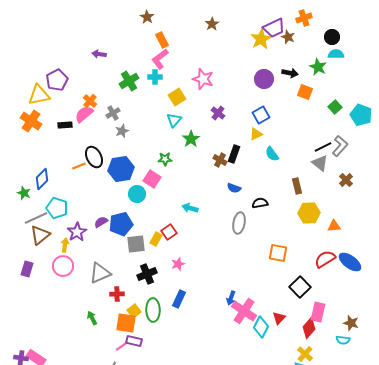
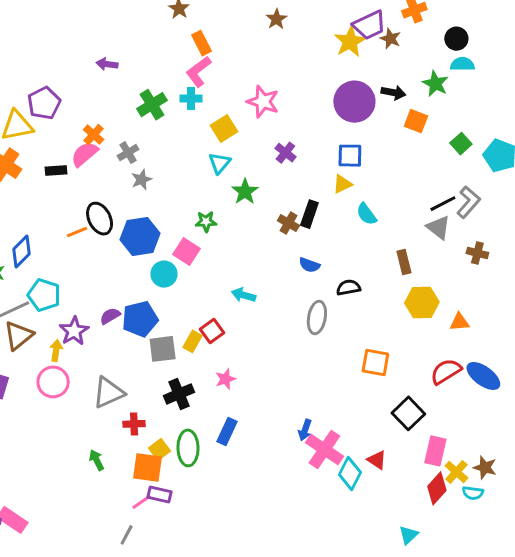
purple circle: (264, 79) -> (354, 102), size x1.4
blue square: (261, 115) -> (350, 156), turned 30
brown cross: (346, 180) -> (477, 253), turned -32
red triangle: (279, 318) -> (377, 460), turned -40
red diamond: (309, 328) -> (437, 488), moved
yellow cross: (305, 354) -> (456, 472), moved

